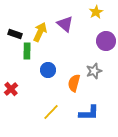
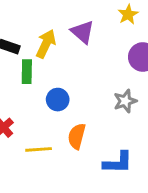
orange semicircle: (74, 83) -> (77, 136), moved
yellow line: (51, 112) -> (39, 149), moved, turned 42

